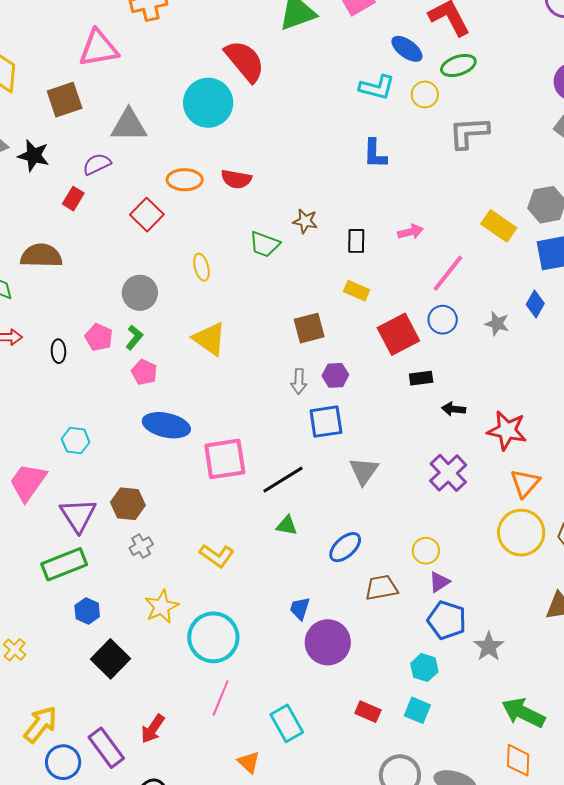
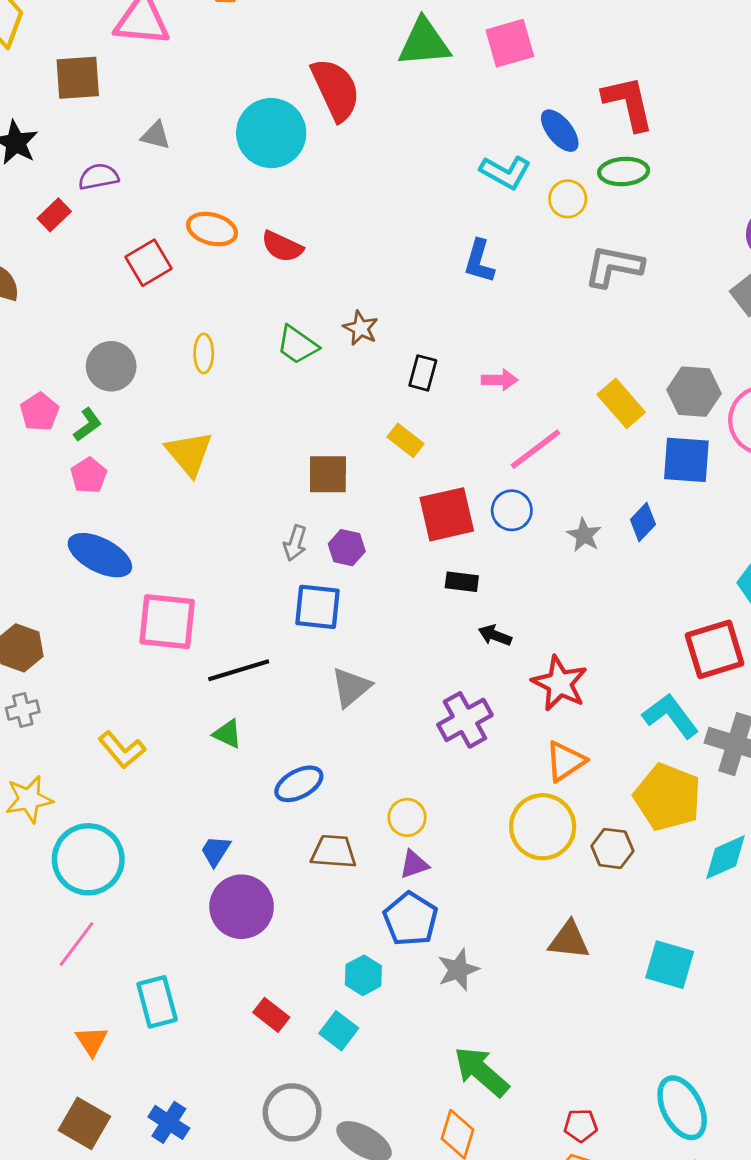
gray triangle: (129, 125) -> (156, 135), size x0.6

